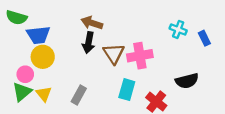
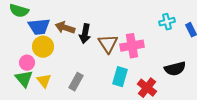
brown arrow: (92, 23) -> (65, 28), moved
cyan cross: (178, 29) -> (167, 22), turned -35
green triangle: (22, 92) -> (24, 79), turned -30

